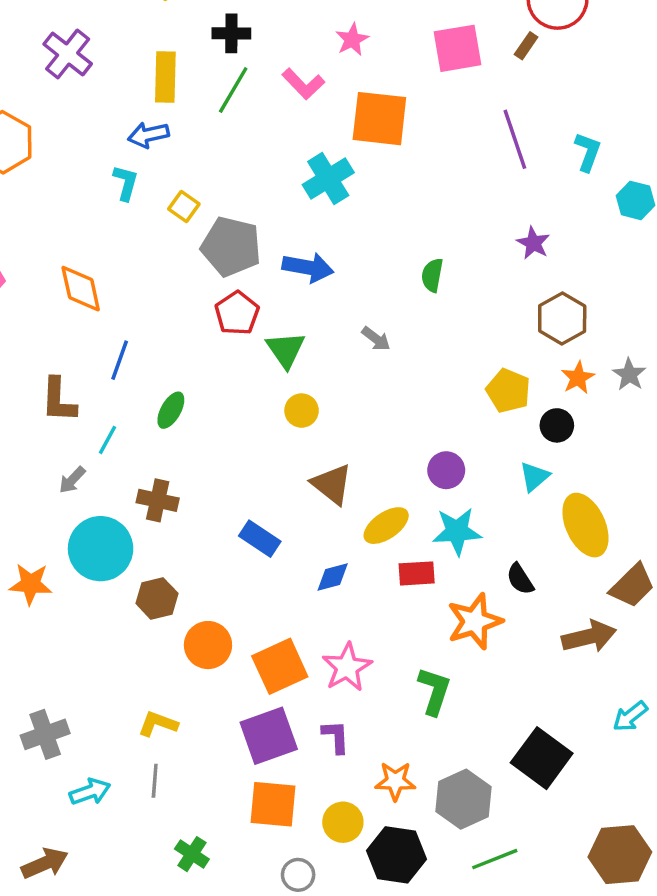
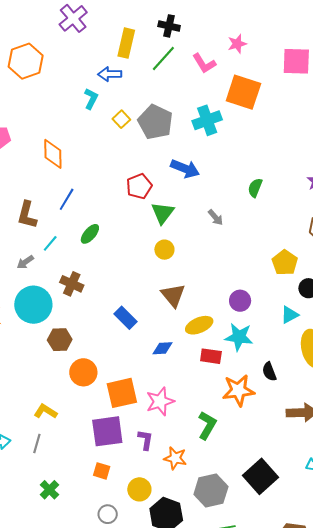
gray pentagon: (231, 247) -> (155, 122), moved
orange star: (395, 781) -> (175, 458), moved
orange square: (273, 804) -> (102, 471), size x0.6

